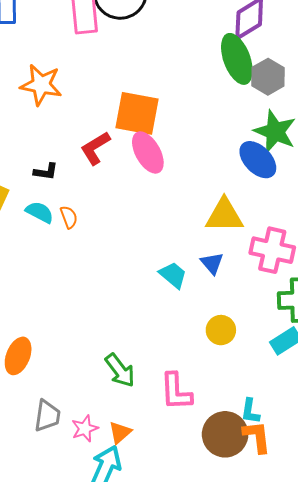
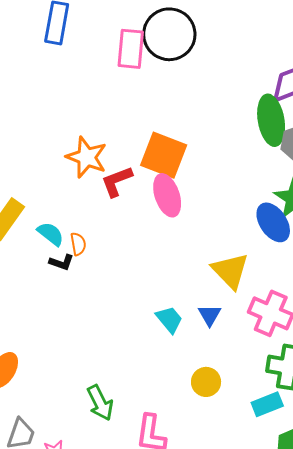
orange star: (41, 85) -> (87, 157), moved
black L-shape: (46, 172) -> (61, 262), moved
yellow triangle: (224, 216) -> (230, 271), turned 36

